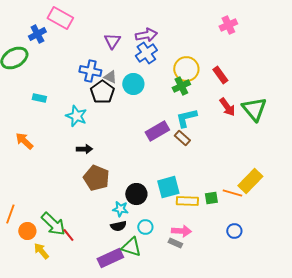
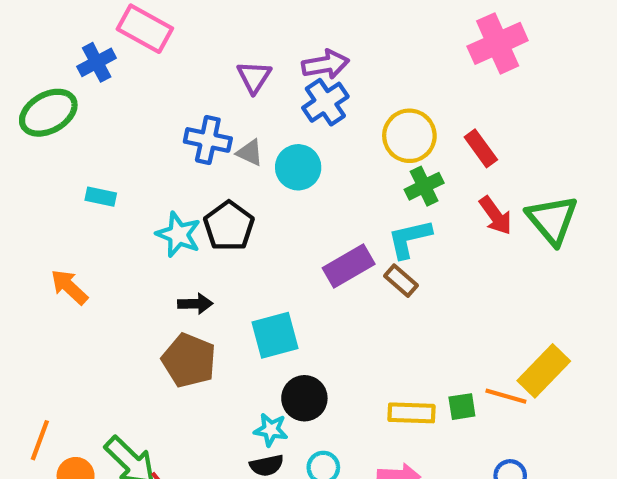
pink cross: (228, 25) -> (498, 43), size x1.5
green cross: (181, 86) -> (424, 186), moved
black pentagon: (102, 92) -> (229, 226), moved
brown pentagon: (96, 178) -> (189, 360), moved
cyan square: (168, 187) -> (275, 335), moved

